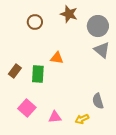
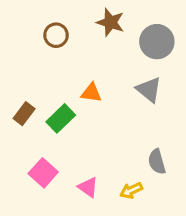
gray triangle: (102, 50) -> (149, 90), moved
green rectangle: (38, 74) -> (61, 118), turned 42
pink triangle: (55, 117) -> (88, 187), turned 40

